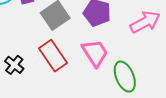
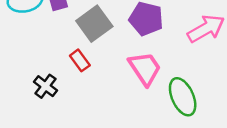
red rectangle: (53, 56) -> (80, 60), moved, size x0.6

